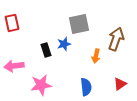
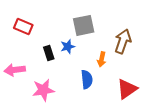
red rectangle: (12, 23) -> (23, 26), moved, turned -54
red triangle: (120, 84) -> (127, 89), size x1.5
blue semicircle: (86, 87) -> (87, 79), moved

